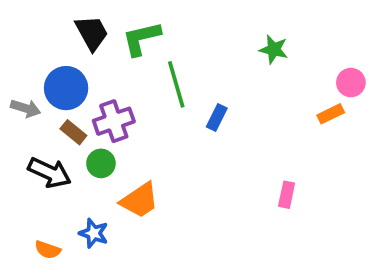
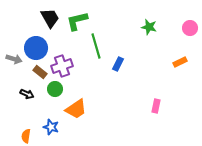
pink circle: (351, 83) -> (190, 28), moved
black arrow: (50, 173) -> (27, 94), size x0.6
orange semicircle: (48, 250) -> (26, 136), turned 80

